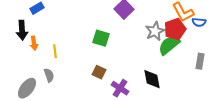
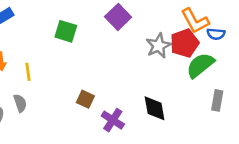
green square: (101, 38) -> (66, 31), moved
green semicircle: (169, 45) -> (200, 65), moved
gray rectangle: (200, 61) -> (217, 100), moved

